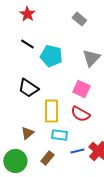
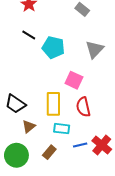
black trapezoid: (28, 88) -> (15, 104), moved
pink square: (81, 89) -> (74, 80), moved
red semicircle: (80, 114) -> (83, 107), turned 48

